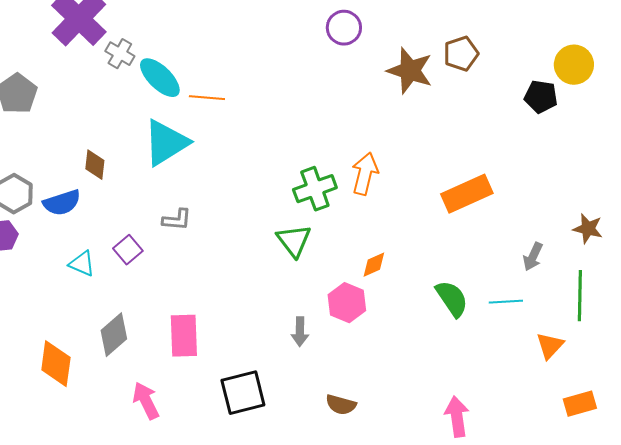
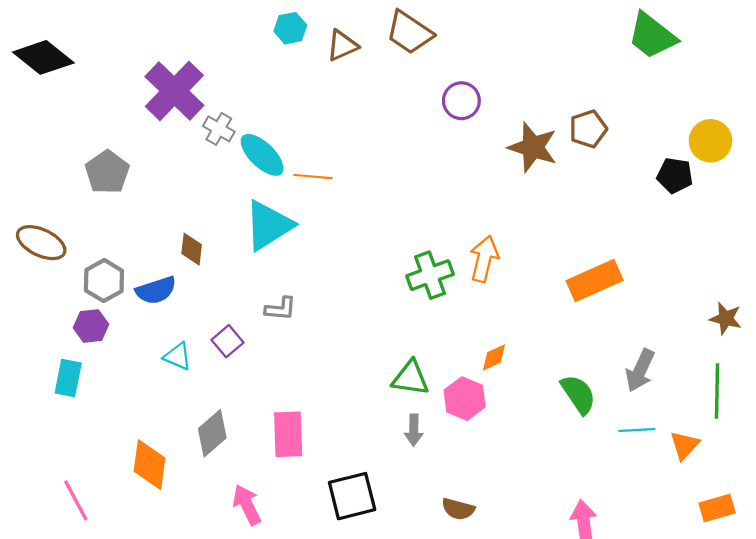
green triangle: (294, 241) -> (410, 378), moved, turned -45
gray arrow: (533, 257) -> (640, 370), moved, size x1.4
cyan line: (506, 302) -> (637, 430), moved

